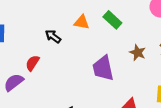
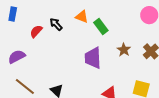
green rectangle: (112, 20) -> (101, 26), moved
red semicircle: (32, 63) -> (36, 31), moved

